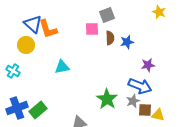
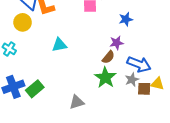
brown semicircle: (110, 38) -> (108, 57), moved, turned 40
purple star: (148, 65) -> (117, 43), moved
yellow triangle: (158, 115) -> (157, 84), moved

